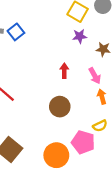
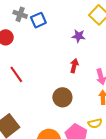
purple star: (80, 36) -> (79, 36), moved

